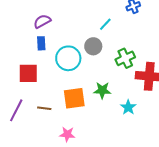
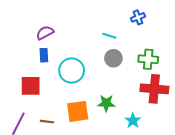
cyan line: (105, 24) -> (109, 36), turned 64
gray circle: (93, 46) -> (113, 58), moved
green cross: (125, 58) -> (148, 59), moved, turned 30

